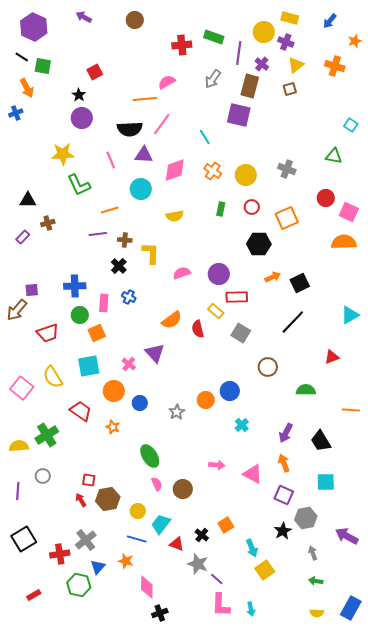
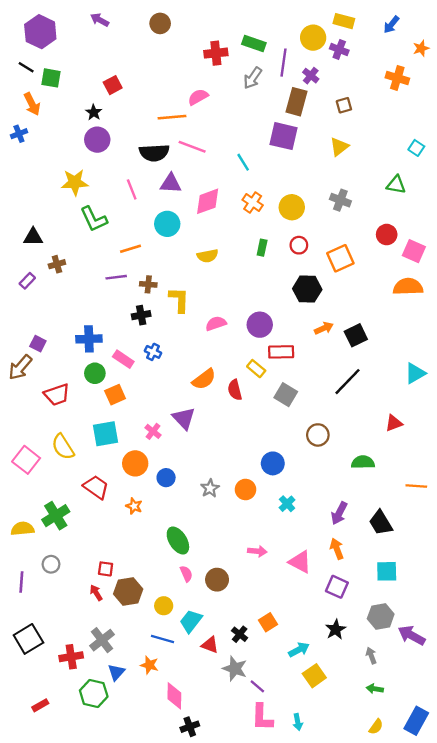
yellow triangle: (296, 65) -> (339, 147), moved
gray arrow: (213, 79) -> (253, 78), moved
pink line: (162, 124) -> (192, 147), turned 75
black cross: (119, 266) -> (141, 315), turned 35
purple square: (32, 290) -> (38, 344), turned 32
pink rectangle: (104, 303) -> (123, 359), turned -60
orange circle: (206, 400) -> (246, 490), moved
gray hexagon: (306, 518) -> (381, 616), moved
cyan arrow: (252, 548) -> (299, 650), turned -96
yellow semicircle: (317, 613) -> (376, 727), turned -56

